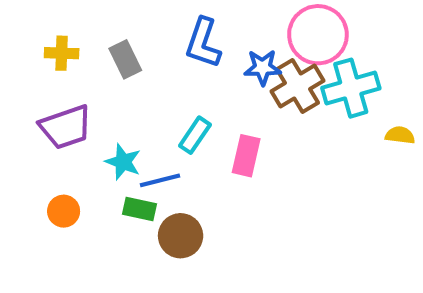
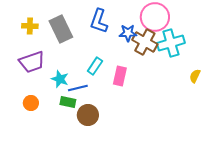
gray rectangle: (125, 59) -> (61, 29), size x1.5
brown cross: (297, 86) -> (145, 42), turned -30
yellow semicircle: (400, 135) -> (195, 76), moved, turned -72

